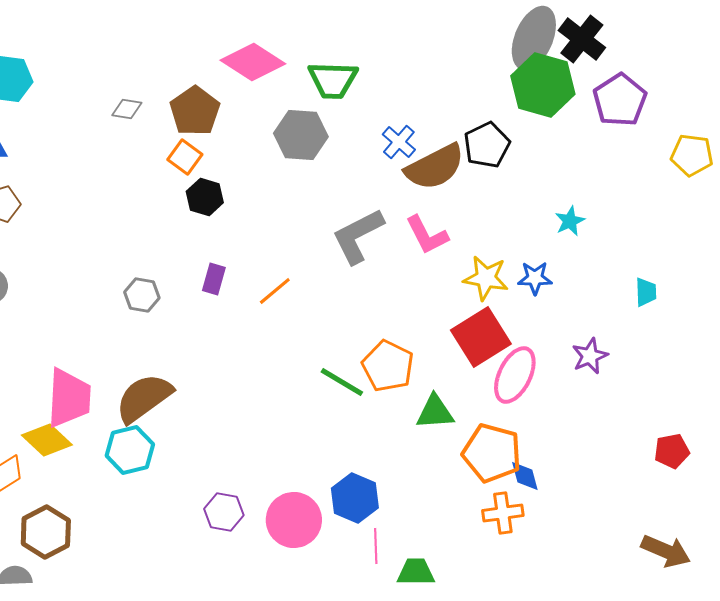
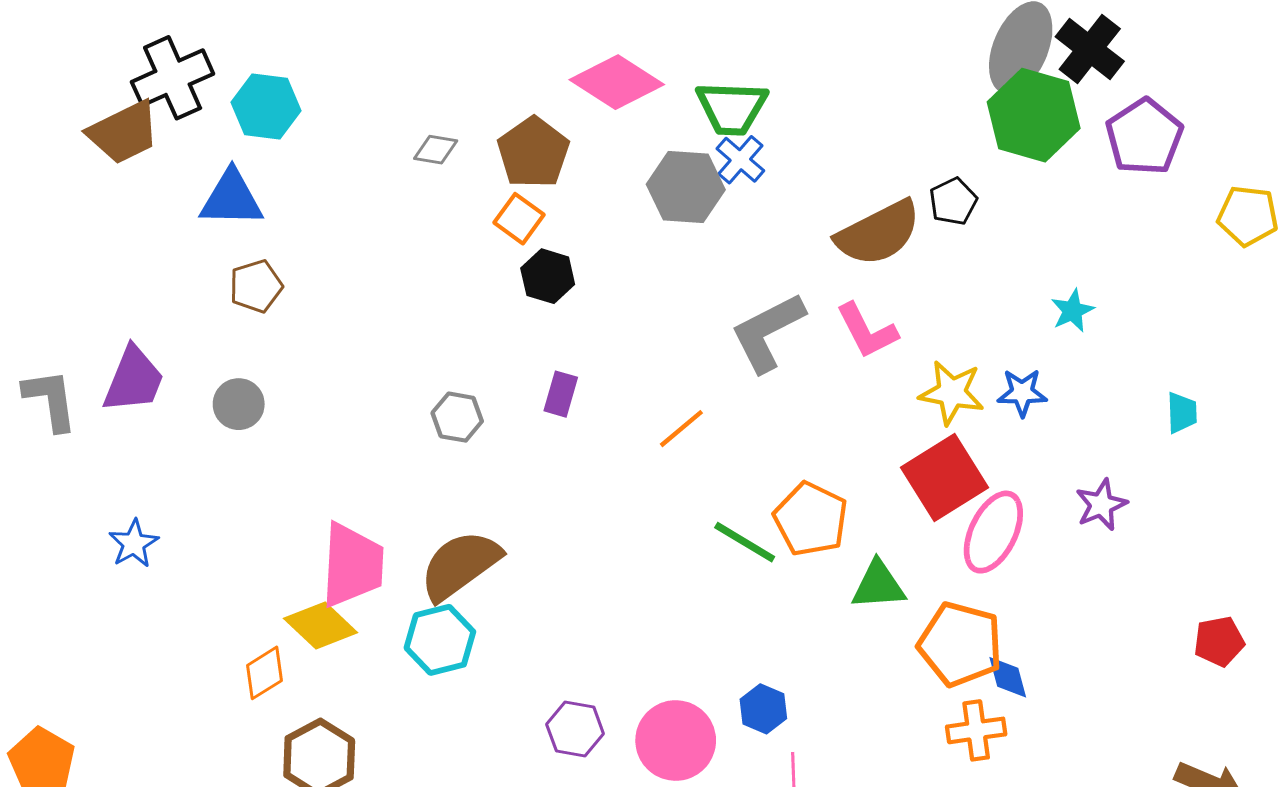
blue cross: (399, 142) -> (740, 160), moved
black pentagon: (487, 145) -> (953, 201), size x0.7
orange line: (275, 291) -> (681, 429), moved
blue hexagon: (355, 498) -> (763, 709), size x0.7

